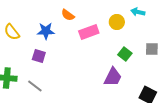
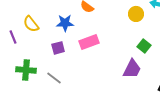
pink rectangle: (89, 32) -> (89, 42), moved
purple square: (39, 56) -> (58, 48), turned -32

